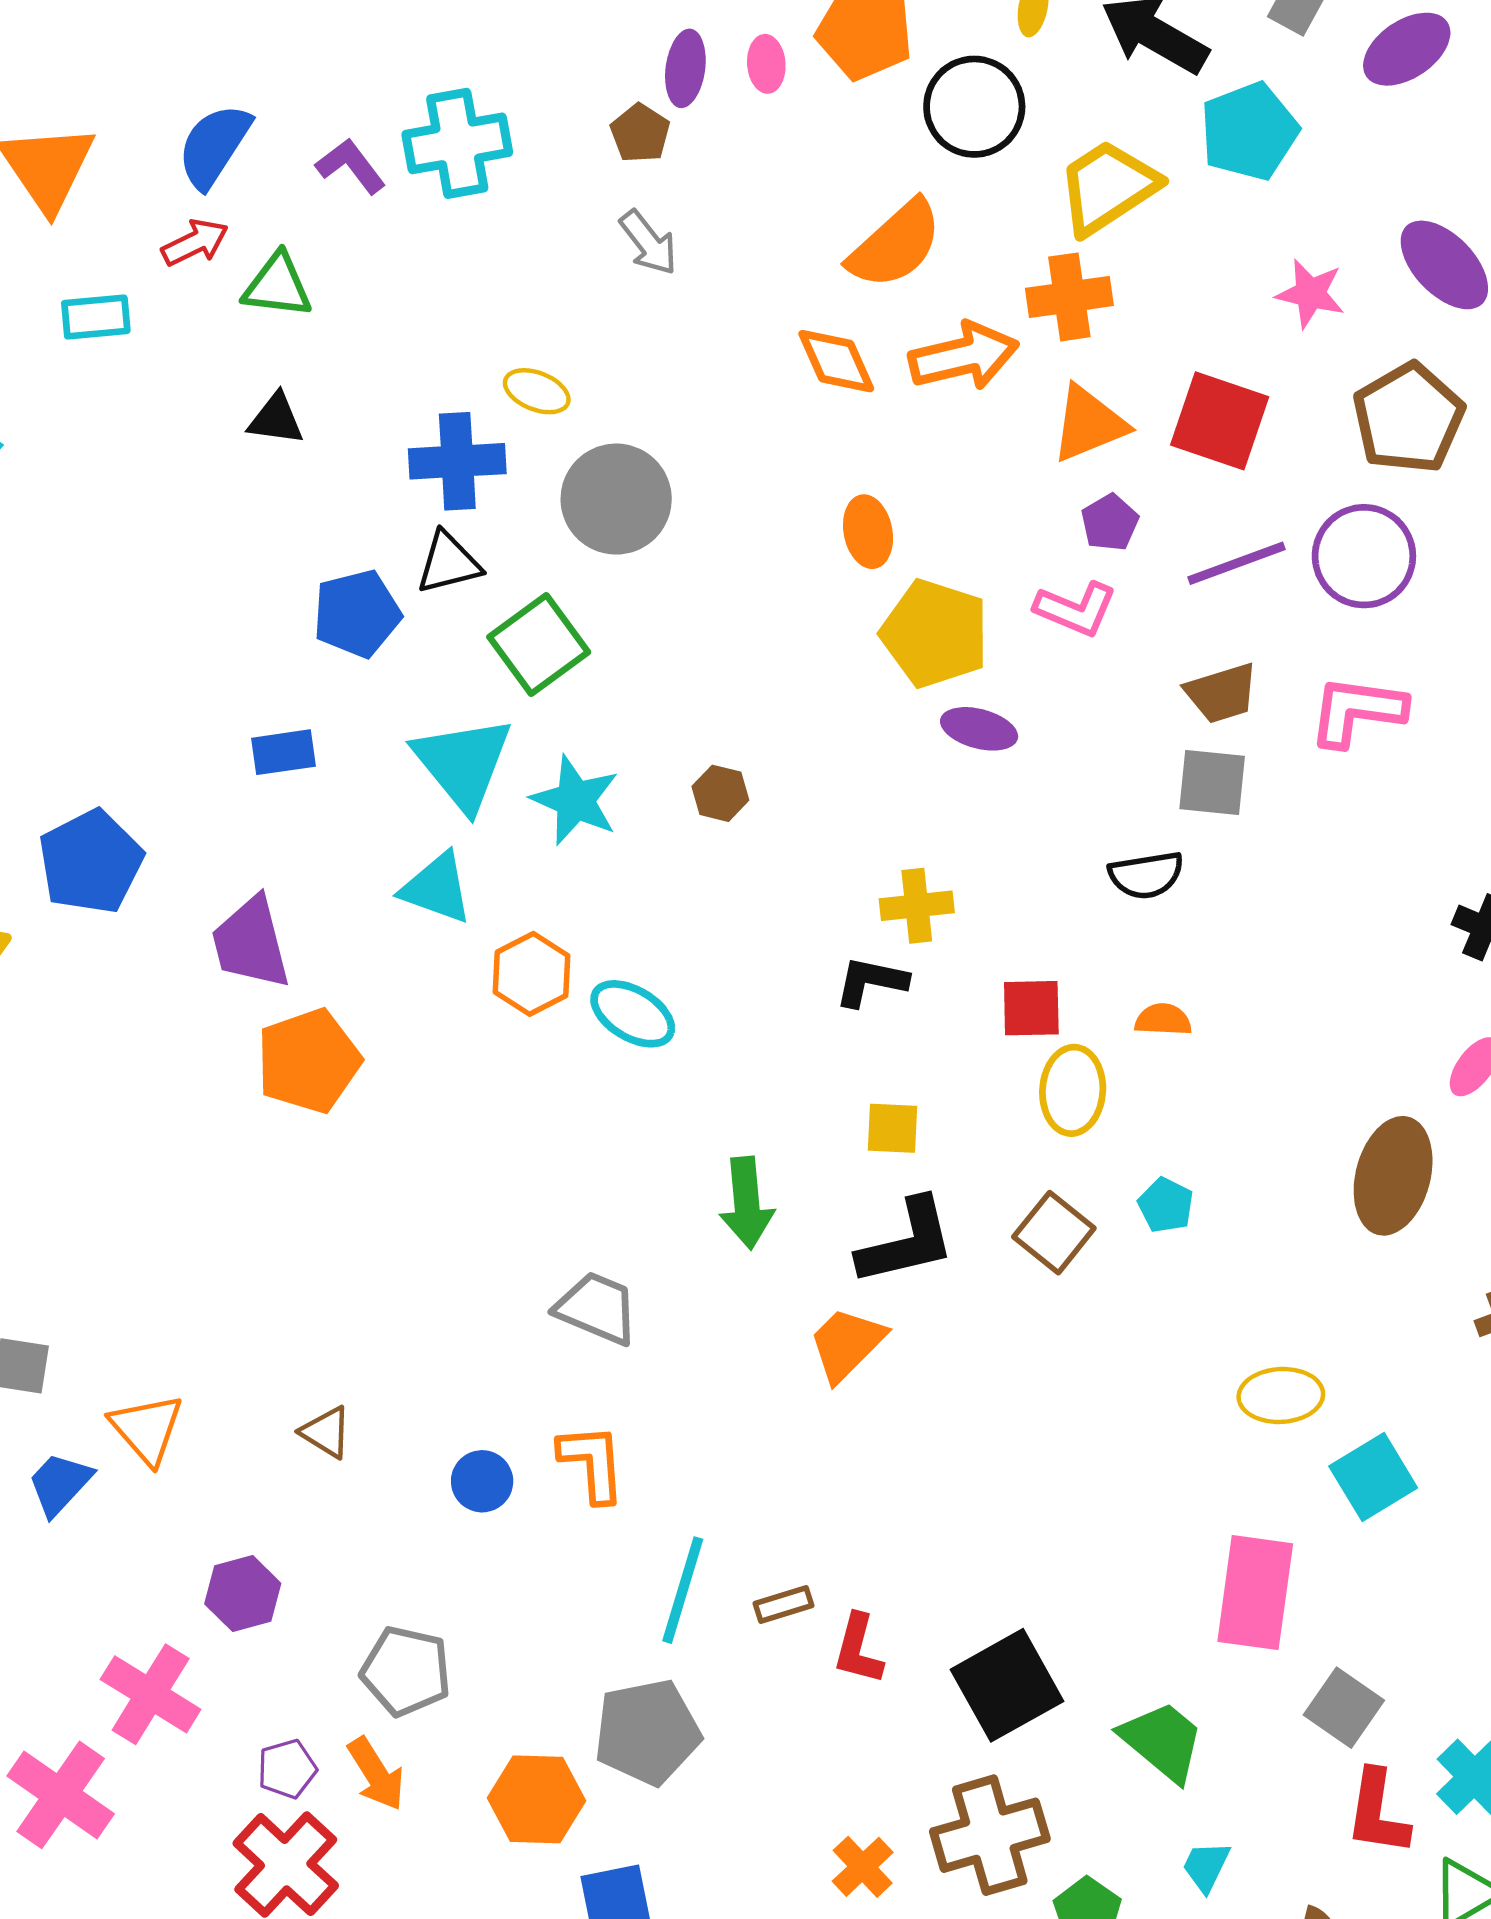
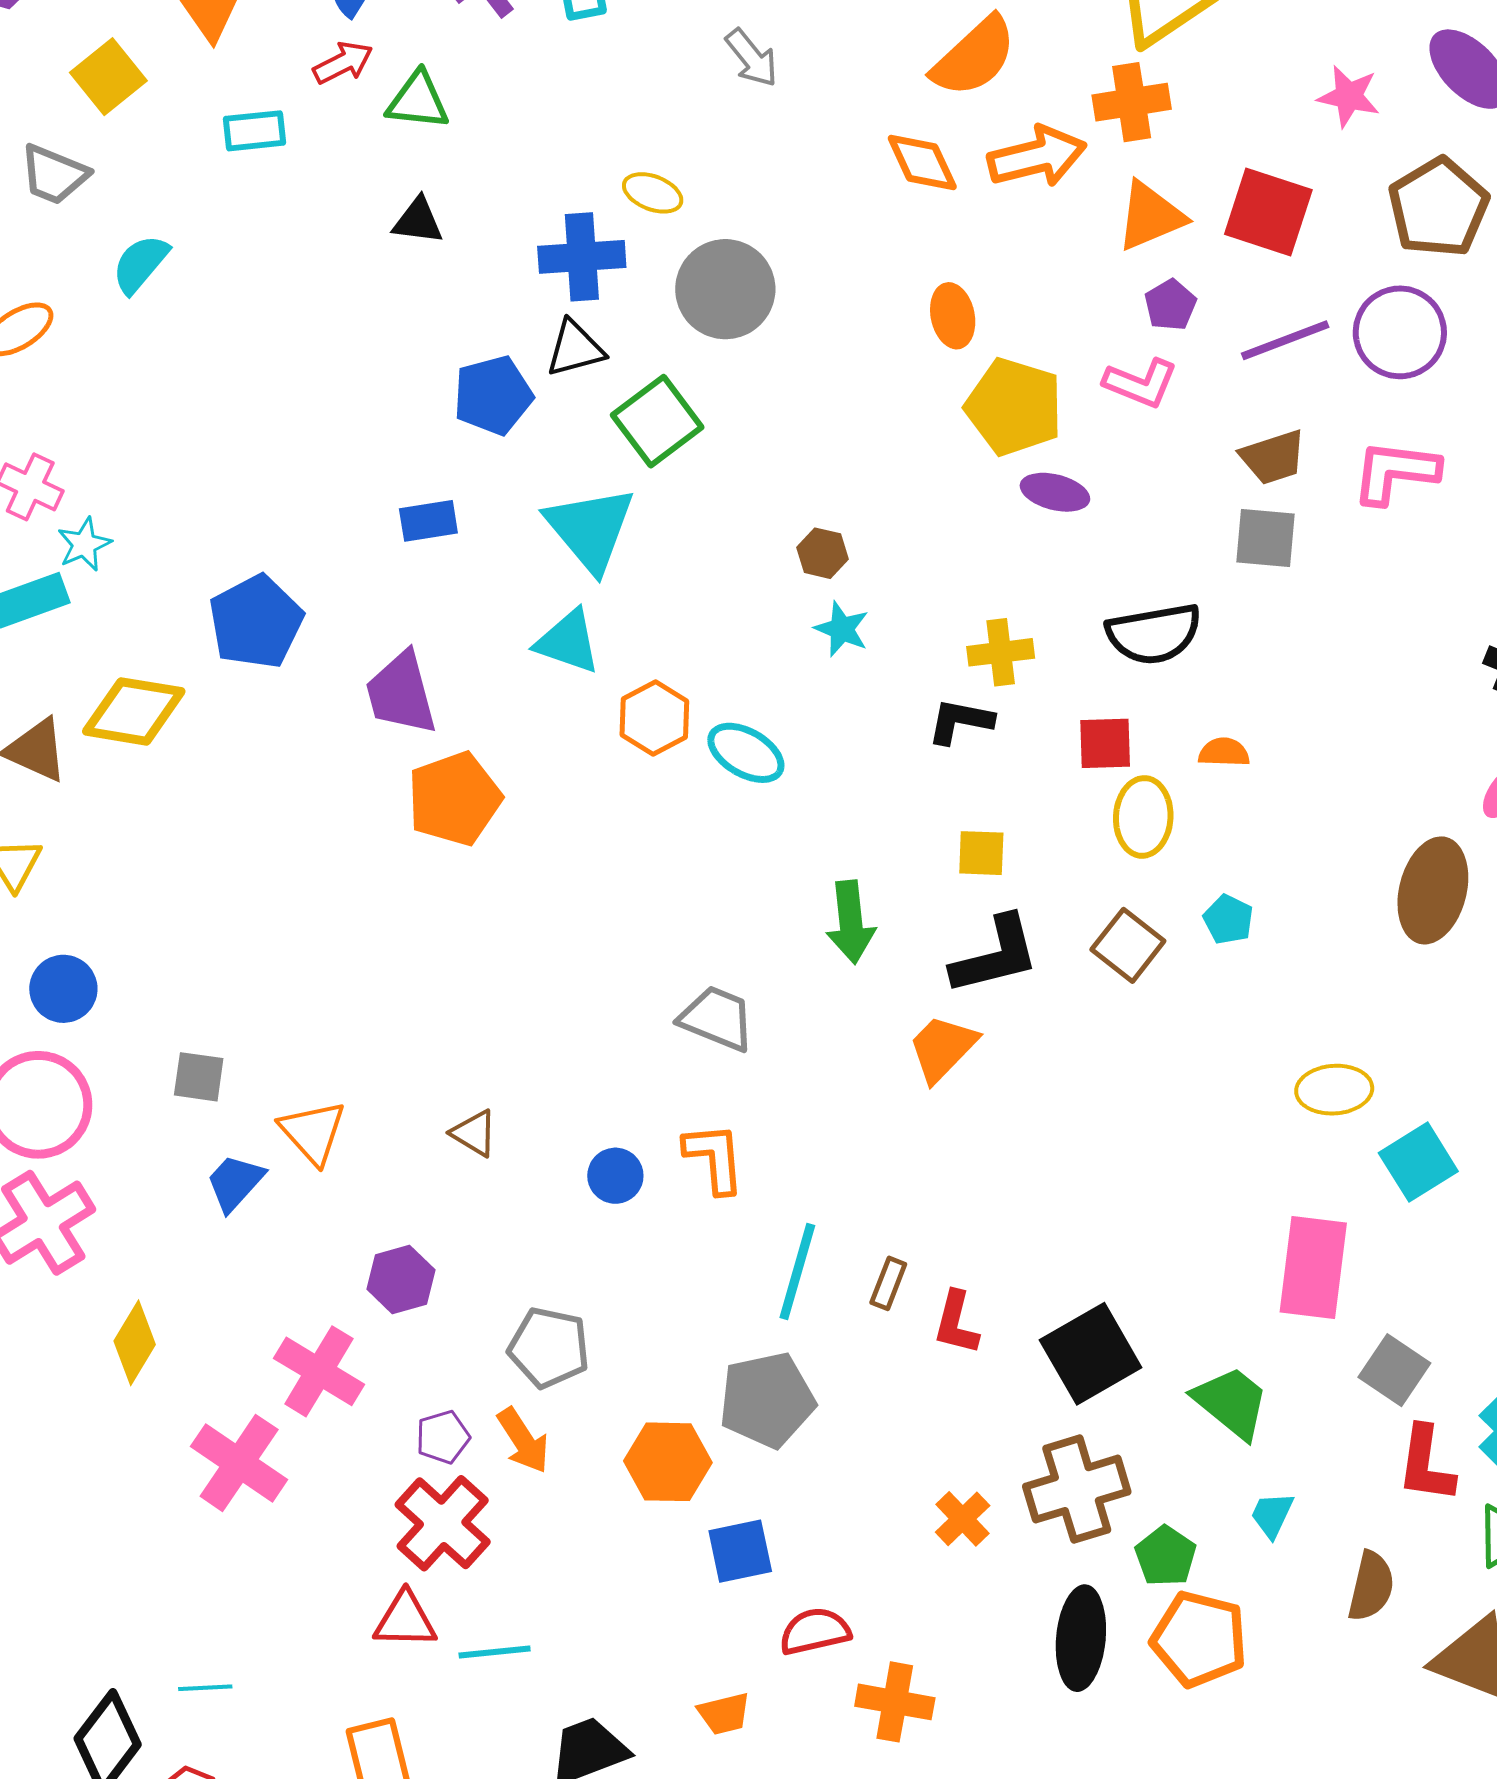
cyan star: (575, 800) -> (842, 629), moved, size x0.7
black semicircle: (1146, 875) -> (1154, 634), moved, size x1.4
brown rectangle: (784, 1604) -> (888, 1283), turned -51

